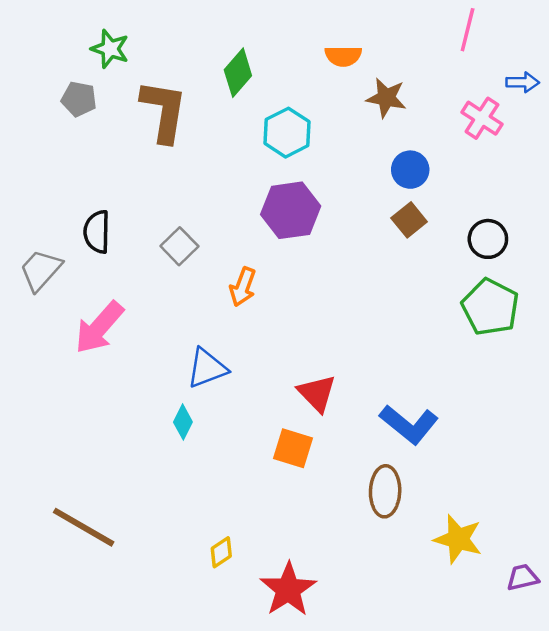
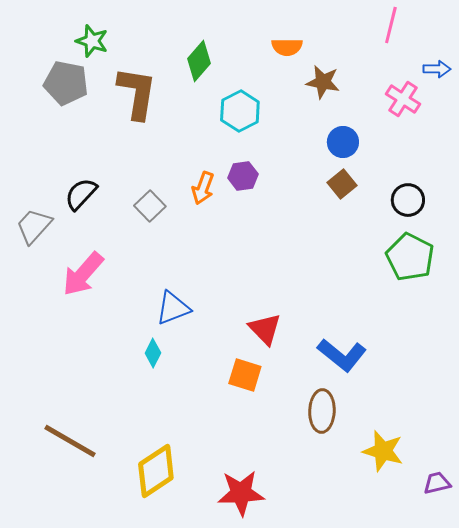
gray pentagon: (79, 99) -> (66, 83), size x1.5
purple hexagon: (291, 210) -> (243, 176), size x0.6
black semicircle: (97, 232) -> (81, 194), turned 42
orange arrow: (243, 287) -> (203, 188), moved
yellow diamond: (221, 552) -> (156, 471), moved, size x2.0
red star: (288, 589) -> (241, 493), turned 30

